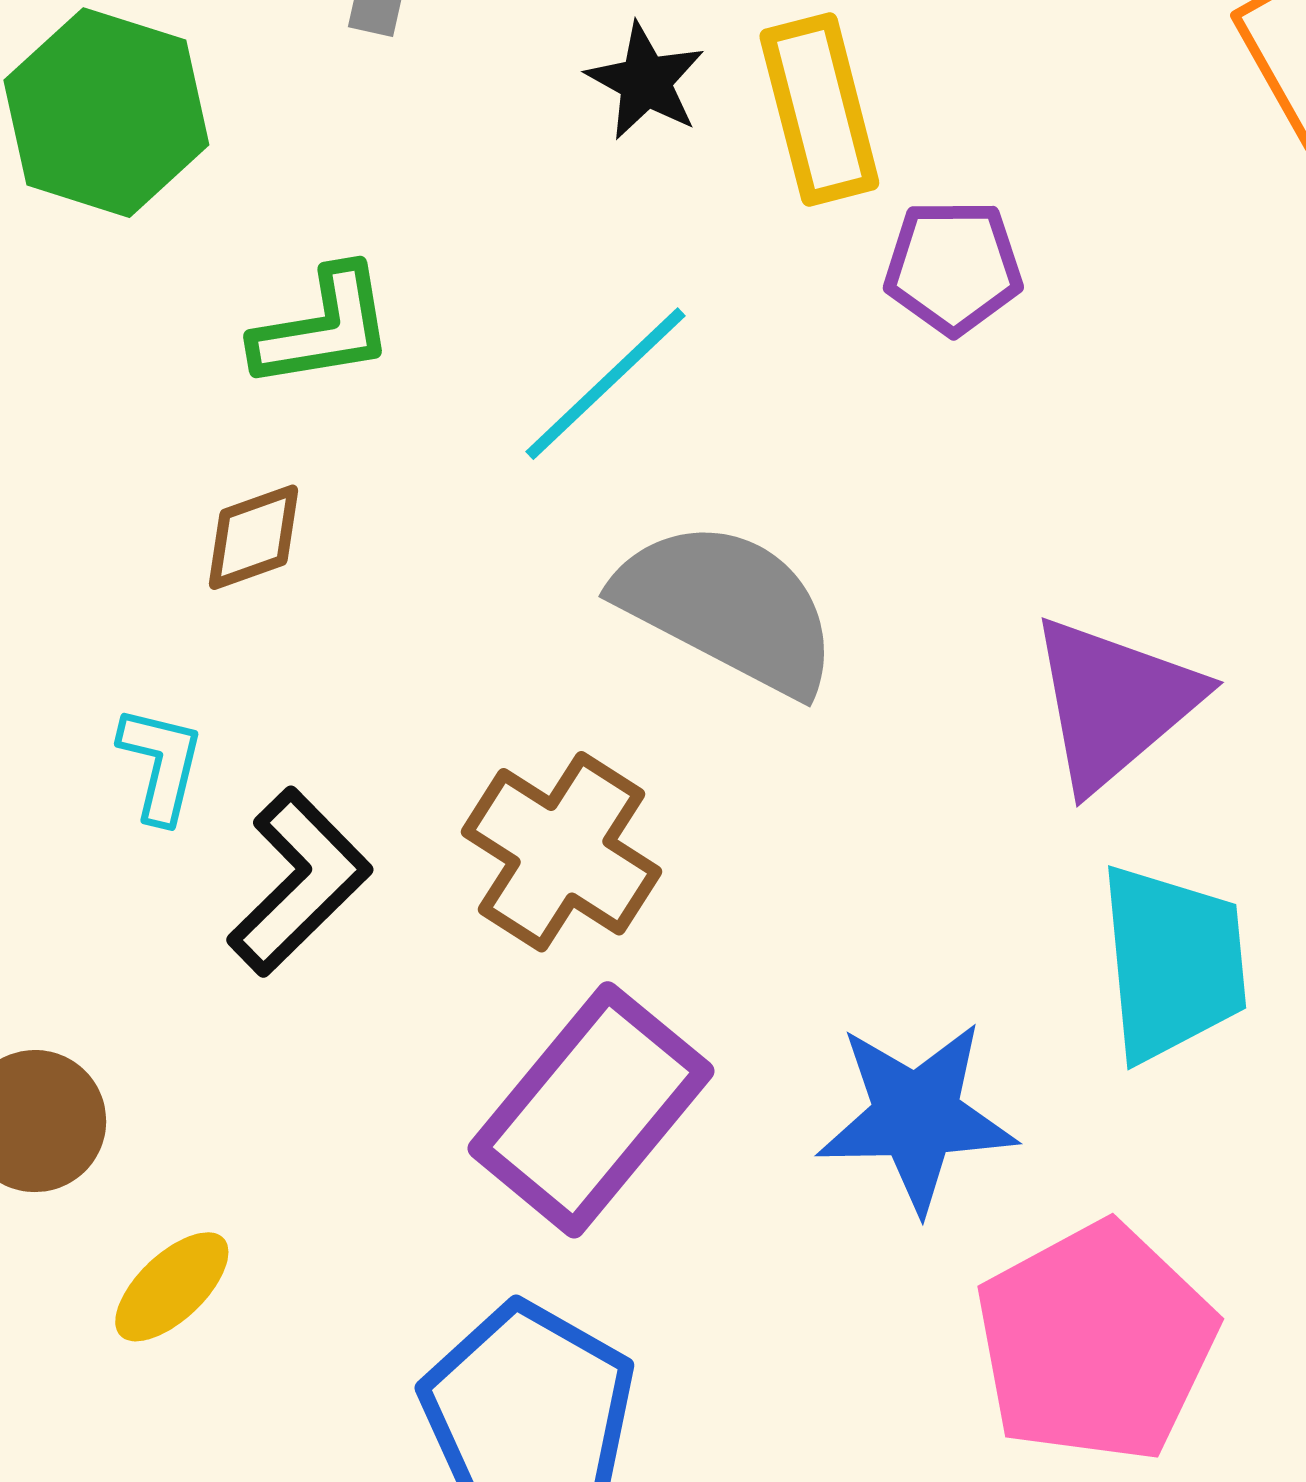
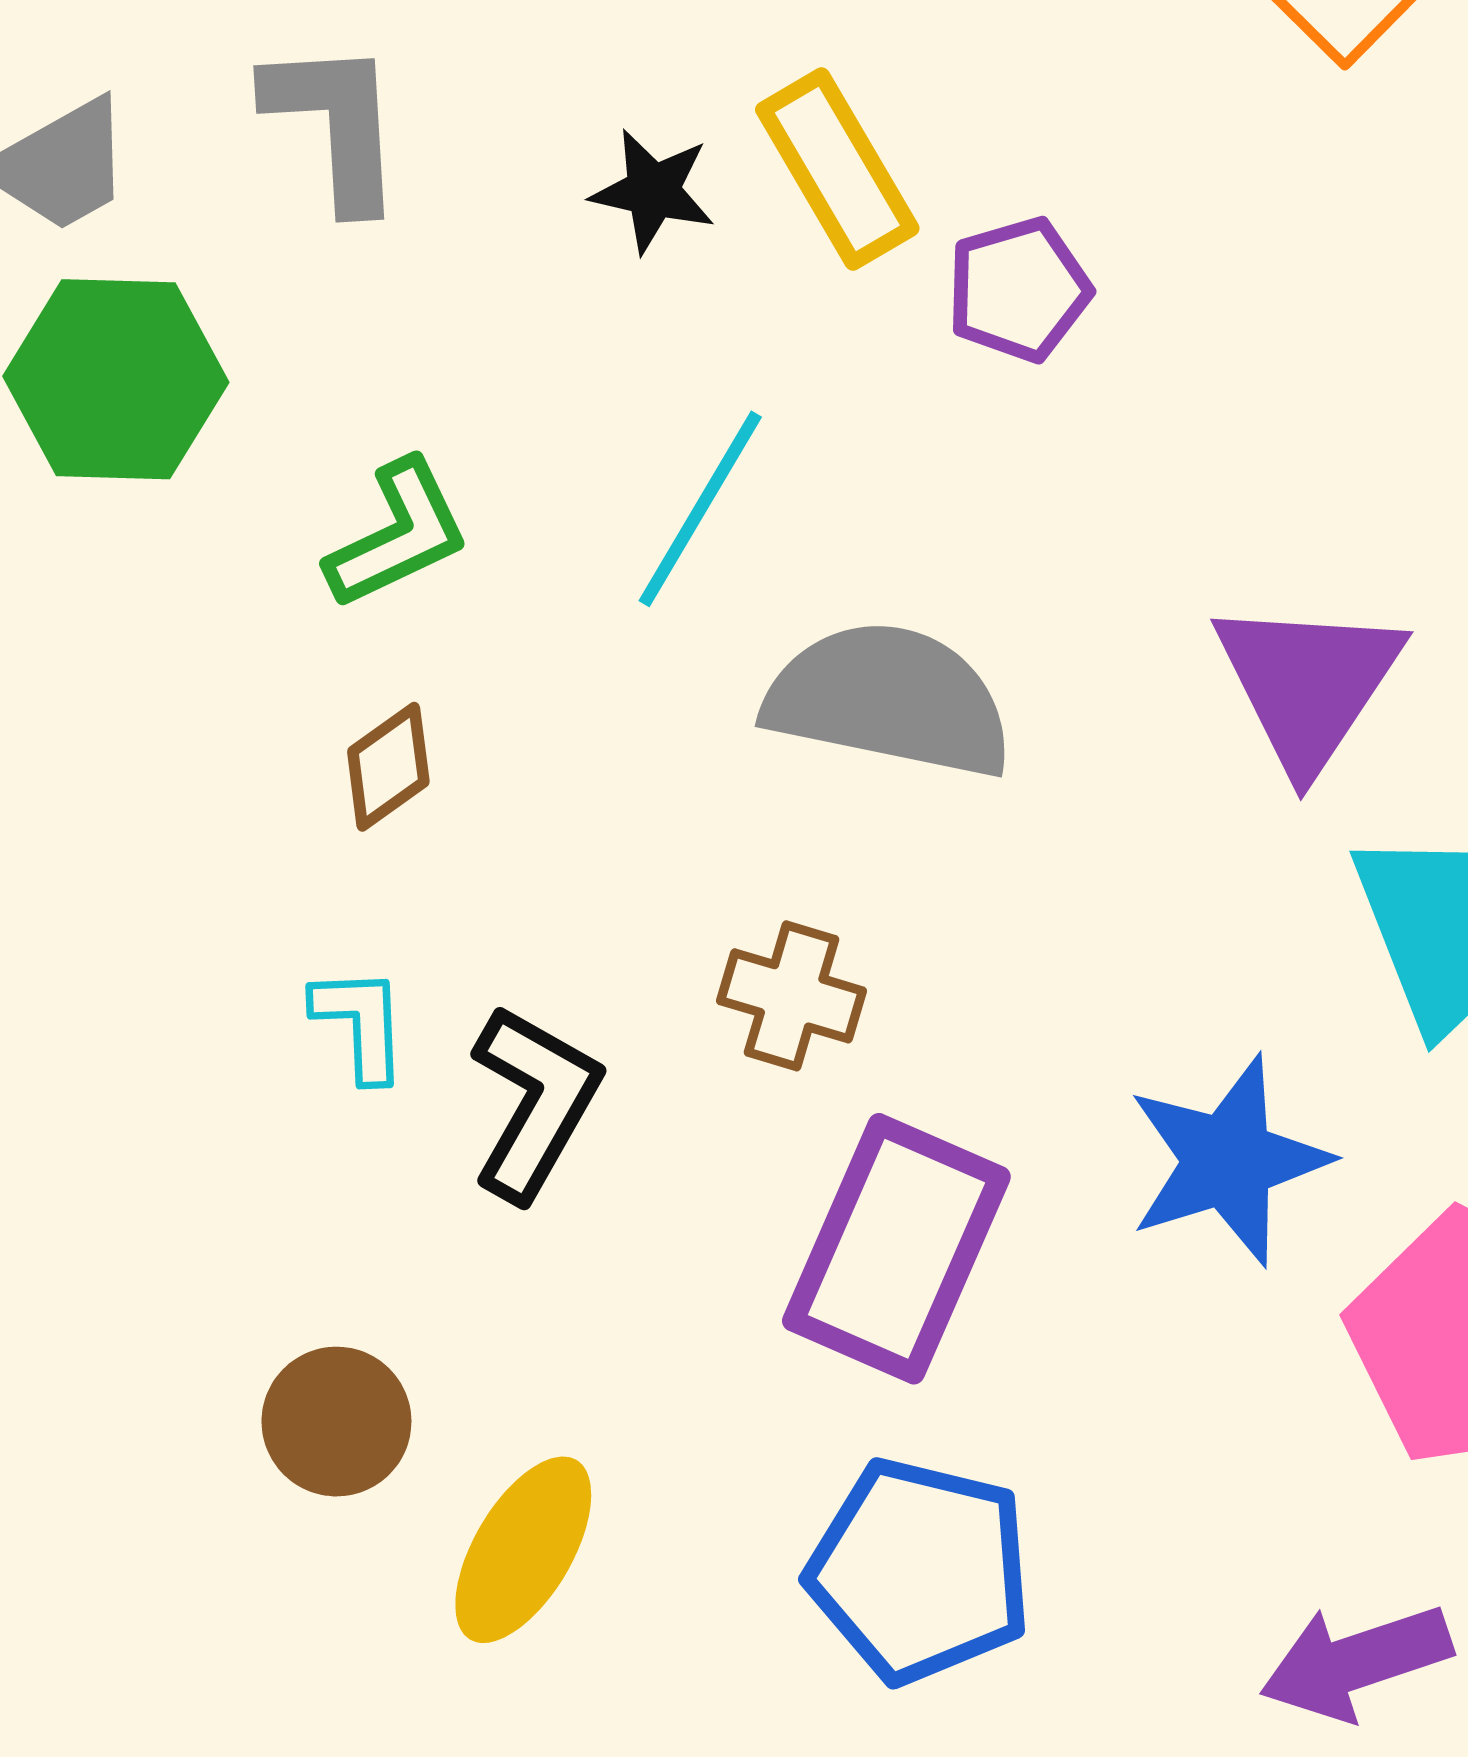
brown cross: (561, 852) -> (792, 996), size x0.7
yellow ellipse: (172, 1287) -> (523, 1550), size x1.4

